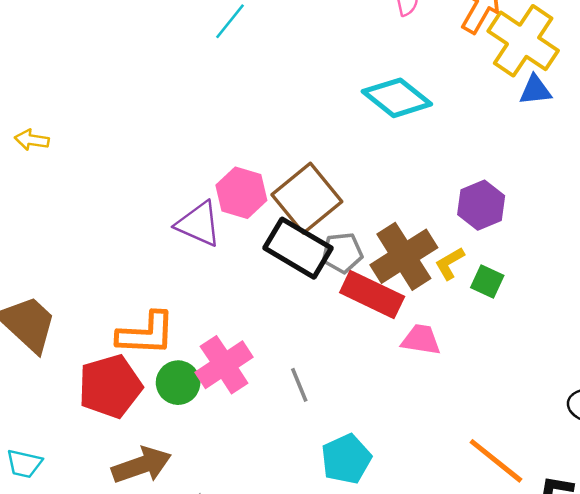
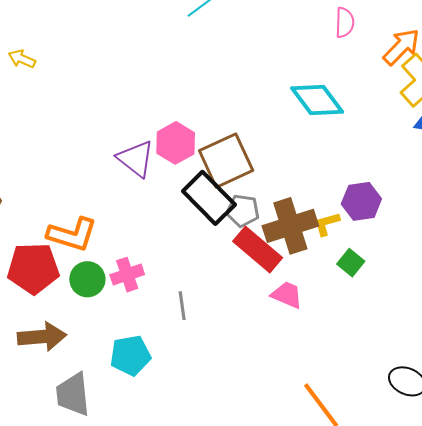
yellow L-shape: (450, 263) -> (327, 224), moved
pink cross: (224, 365) -> (127, 275), size x0.7
cyan pentagon: (346, 459) -> (130, 355), moved

